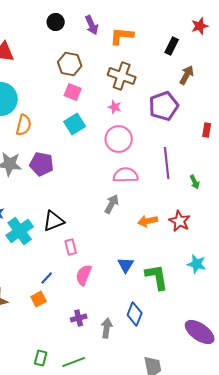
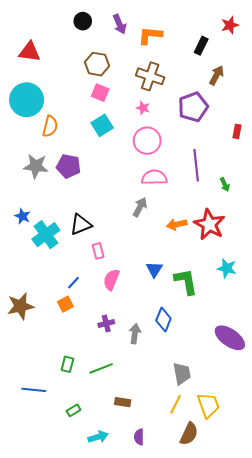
red star: (180, 221) -> (209, 224), size x1.4

